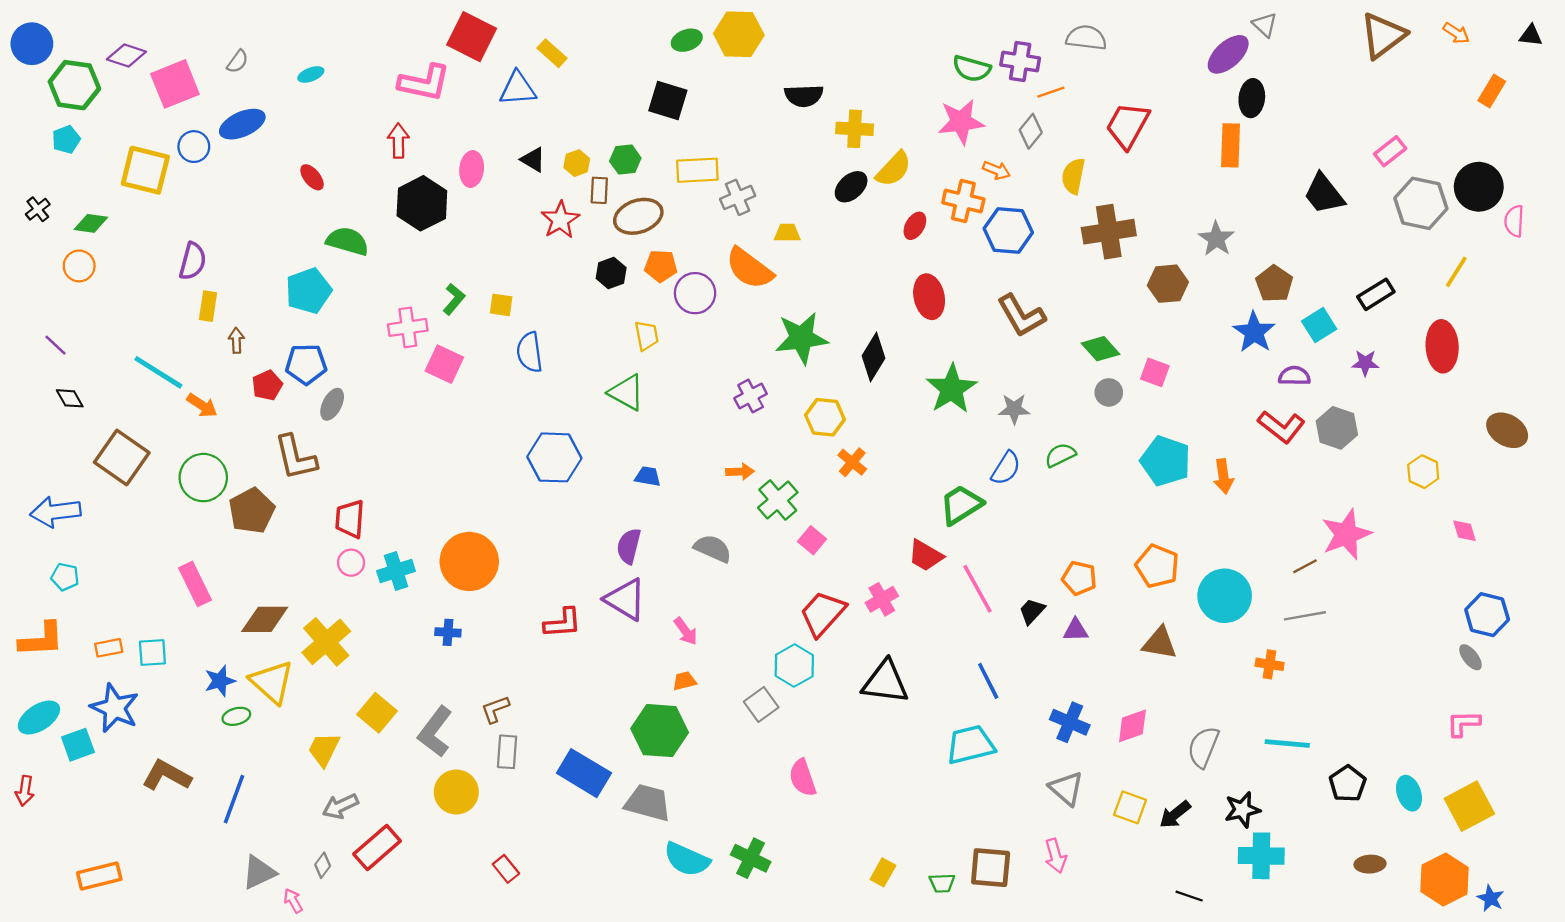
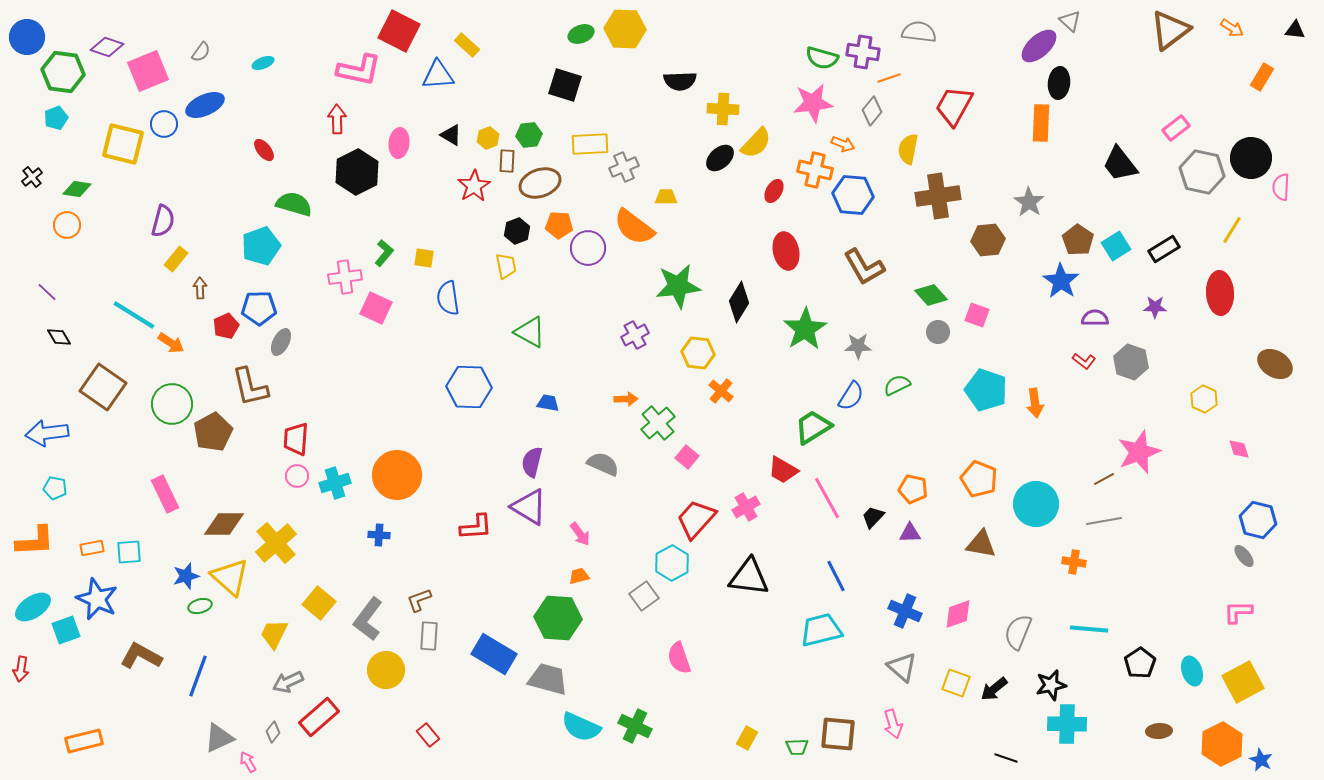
yellow rectangle: (208, 306) -> (176, 259), turned 30
cyan square: (1319, 325) -> (1116, 246), moved
yellow trapezoid: (647, 336) -> (506, 266), moved
red L-shape: (1281, 427) -> (1084, 361), size x0.6

